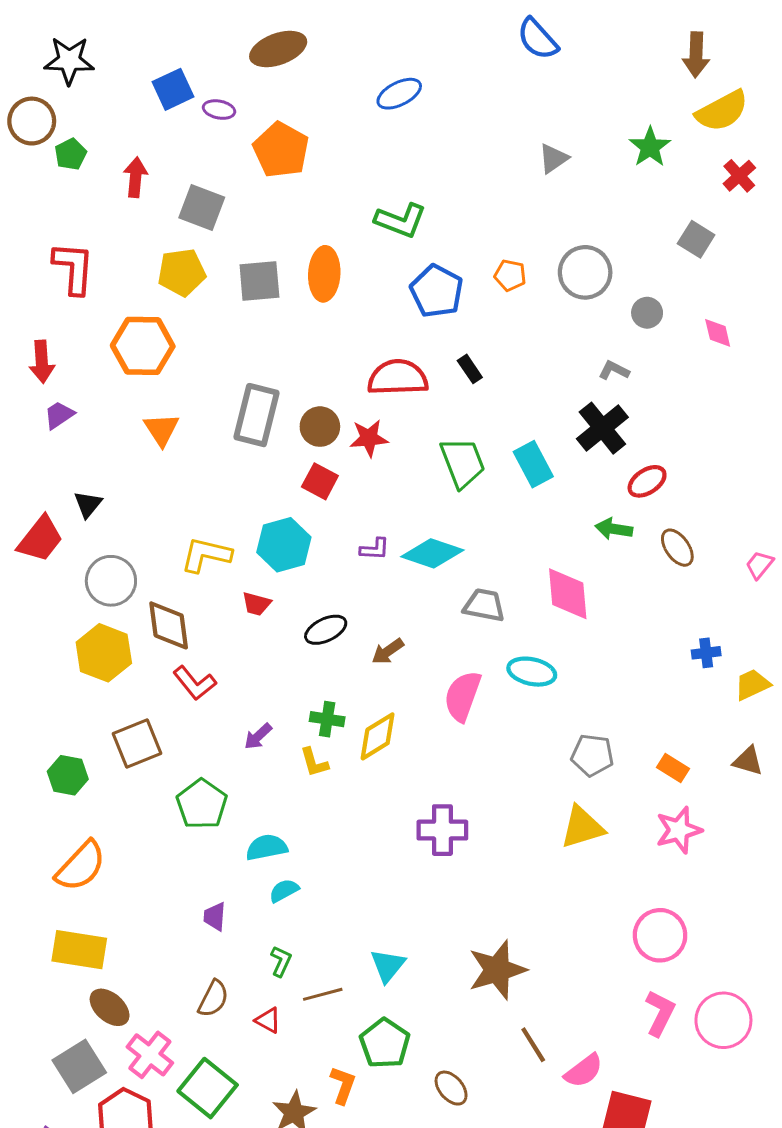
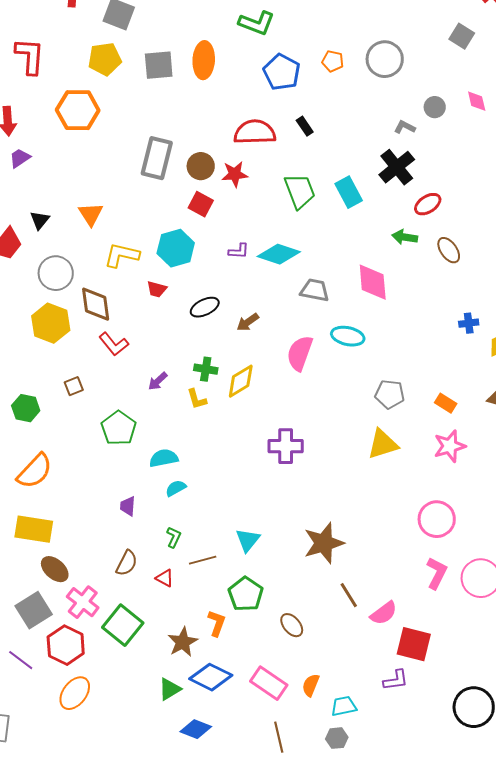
gray circle: (647, 313) -> (435, 107), moved
orange triangle: (161, 429) -> (91, 214), moved
brown square: (137, 744) -> (74, 386), size x0.6

